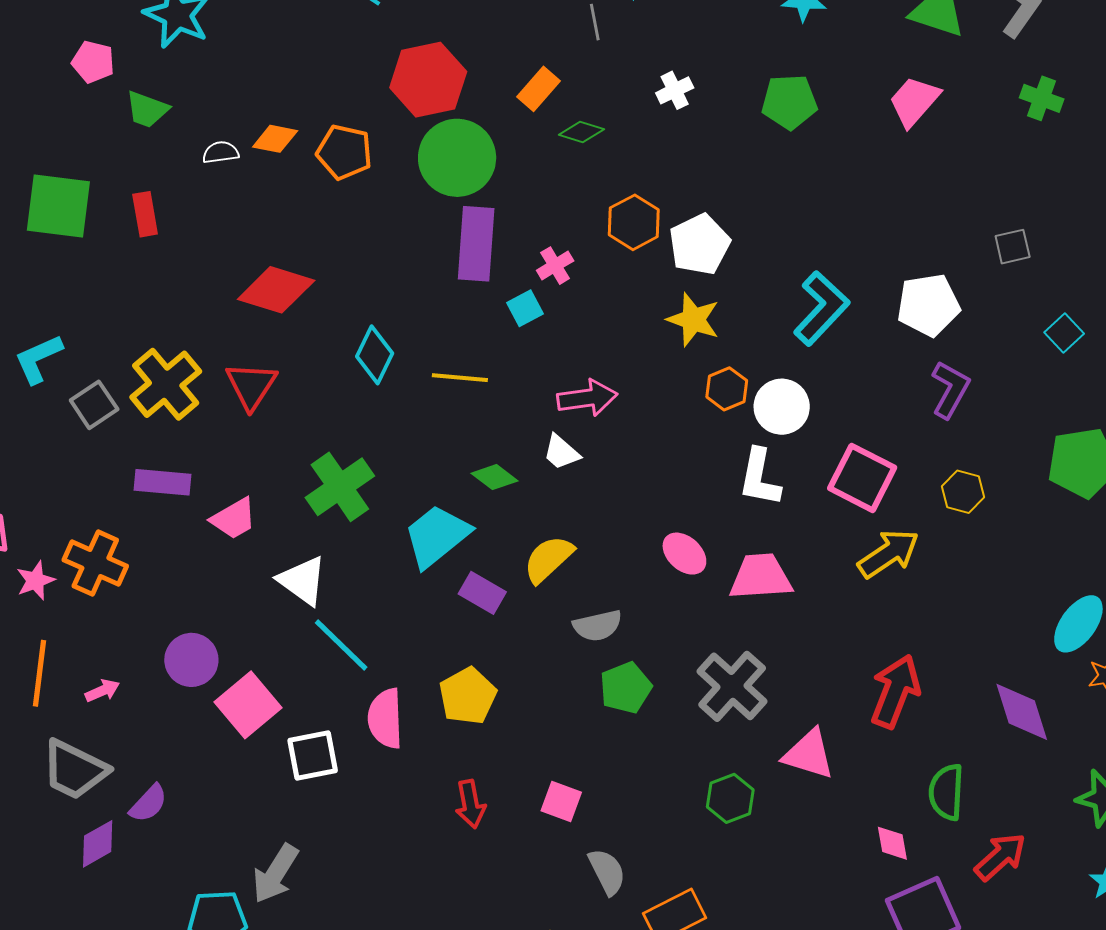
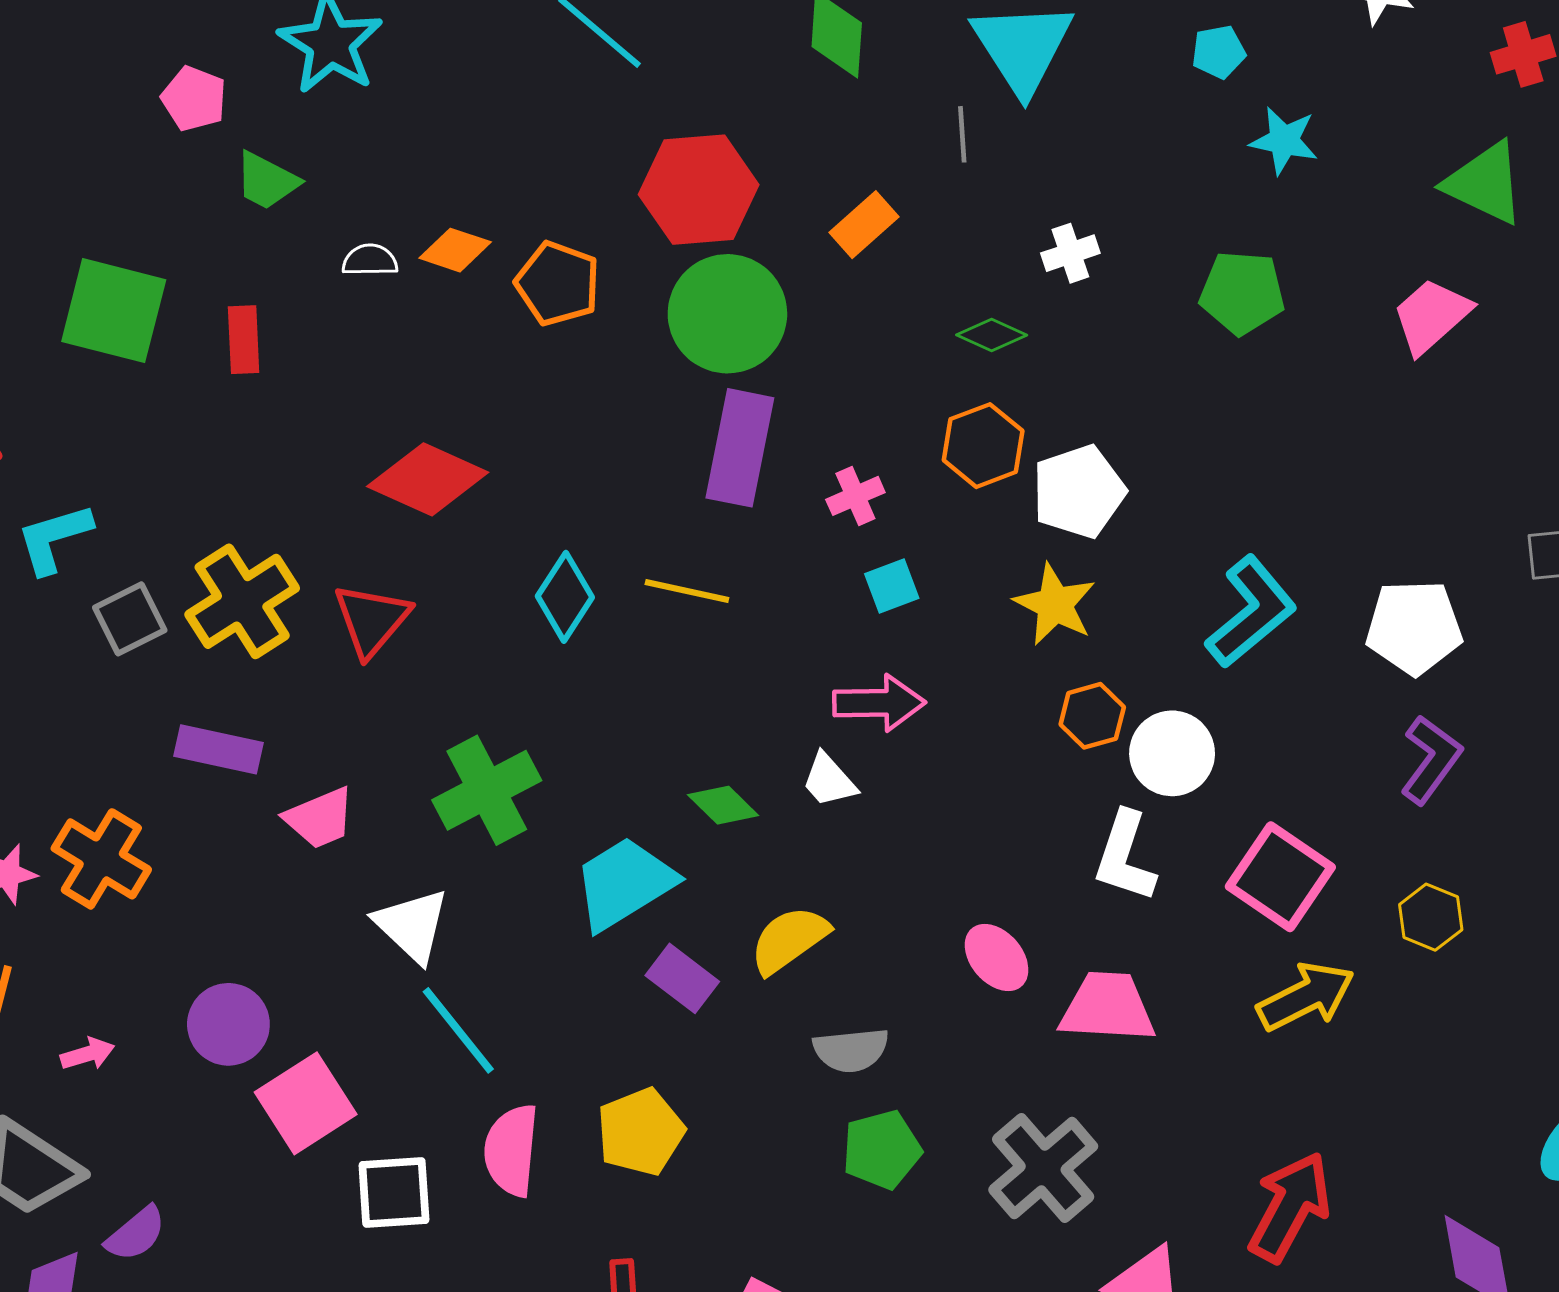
green diamond: (581, 132) -> (992, 335), moved
cyan square: (525, 308) -> (892, 586), moved
yellow line: (460, 378) -> (687, 591), moved

